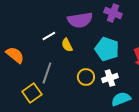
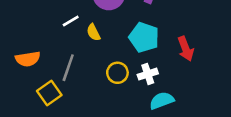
orange semicircle: (15, 55) -> (28, 59), moved, turned 132

